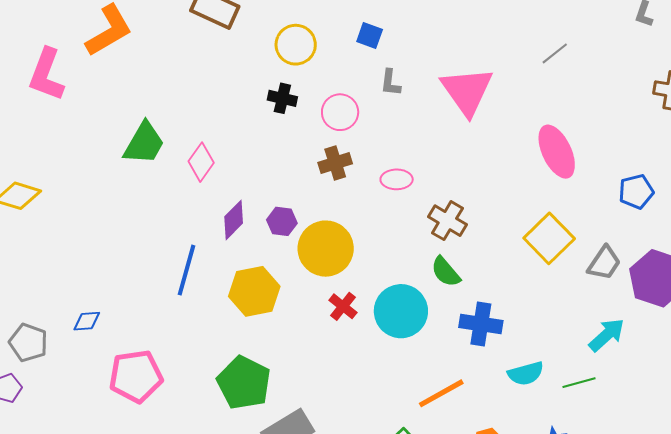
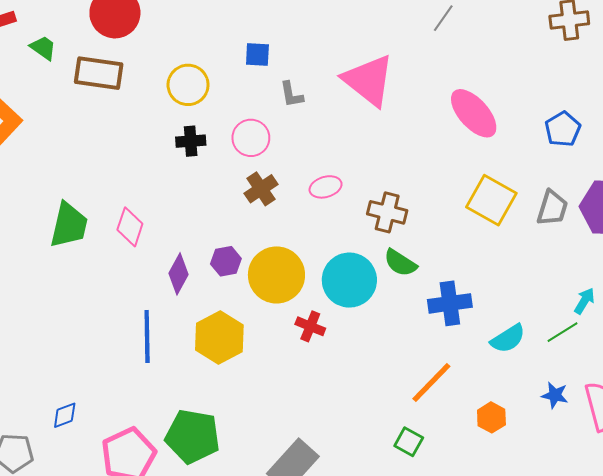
cyan circle: (401, 311) -> (349, 280), moved
cyan arrow: (607, 335) -> (584, 301), moved, size x0.7
green pentagon: (244, 383) -> (193, 436), moved

